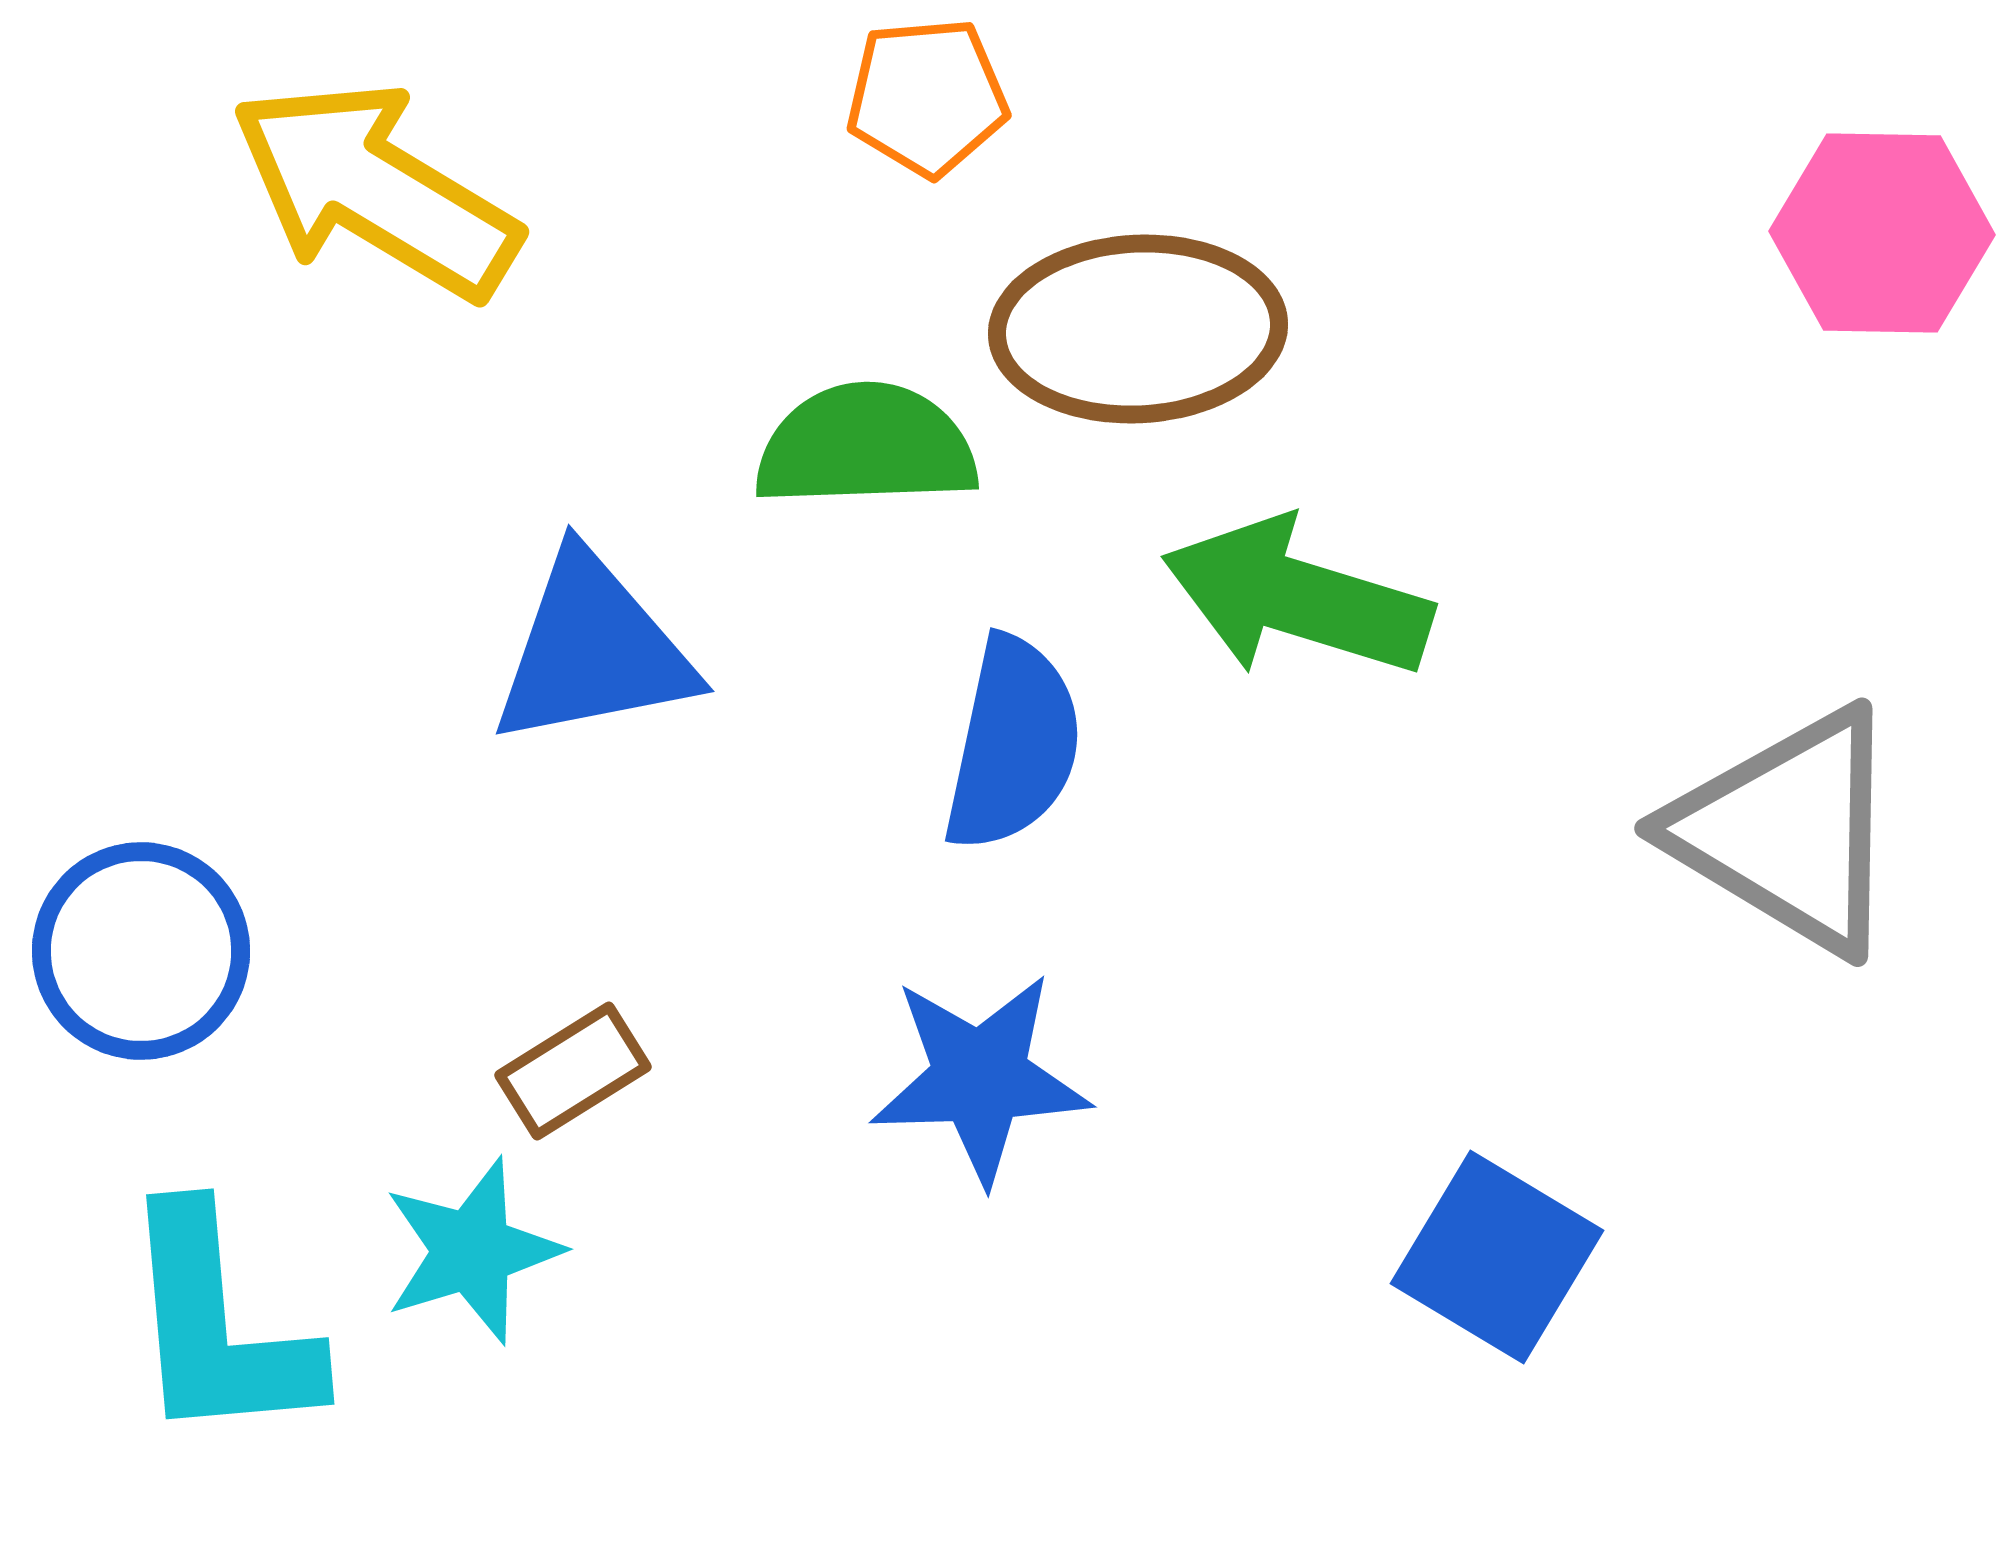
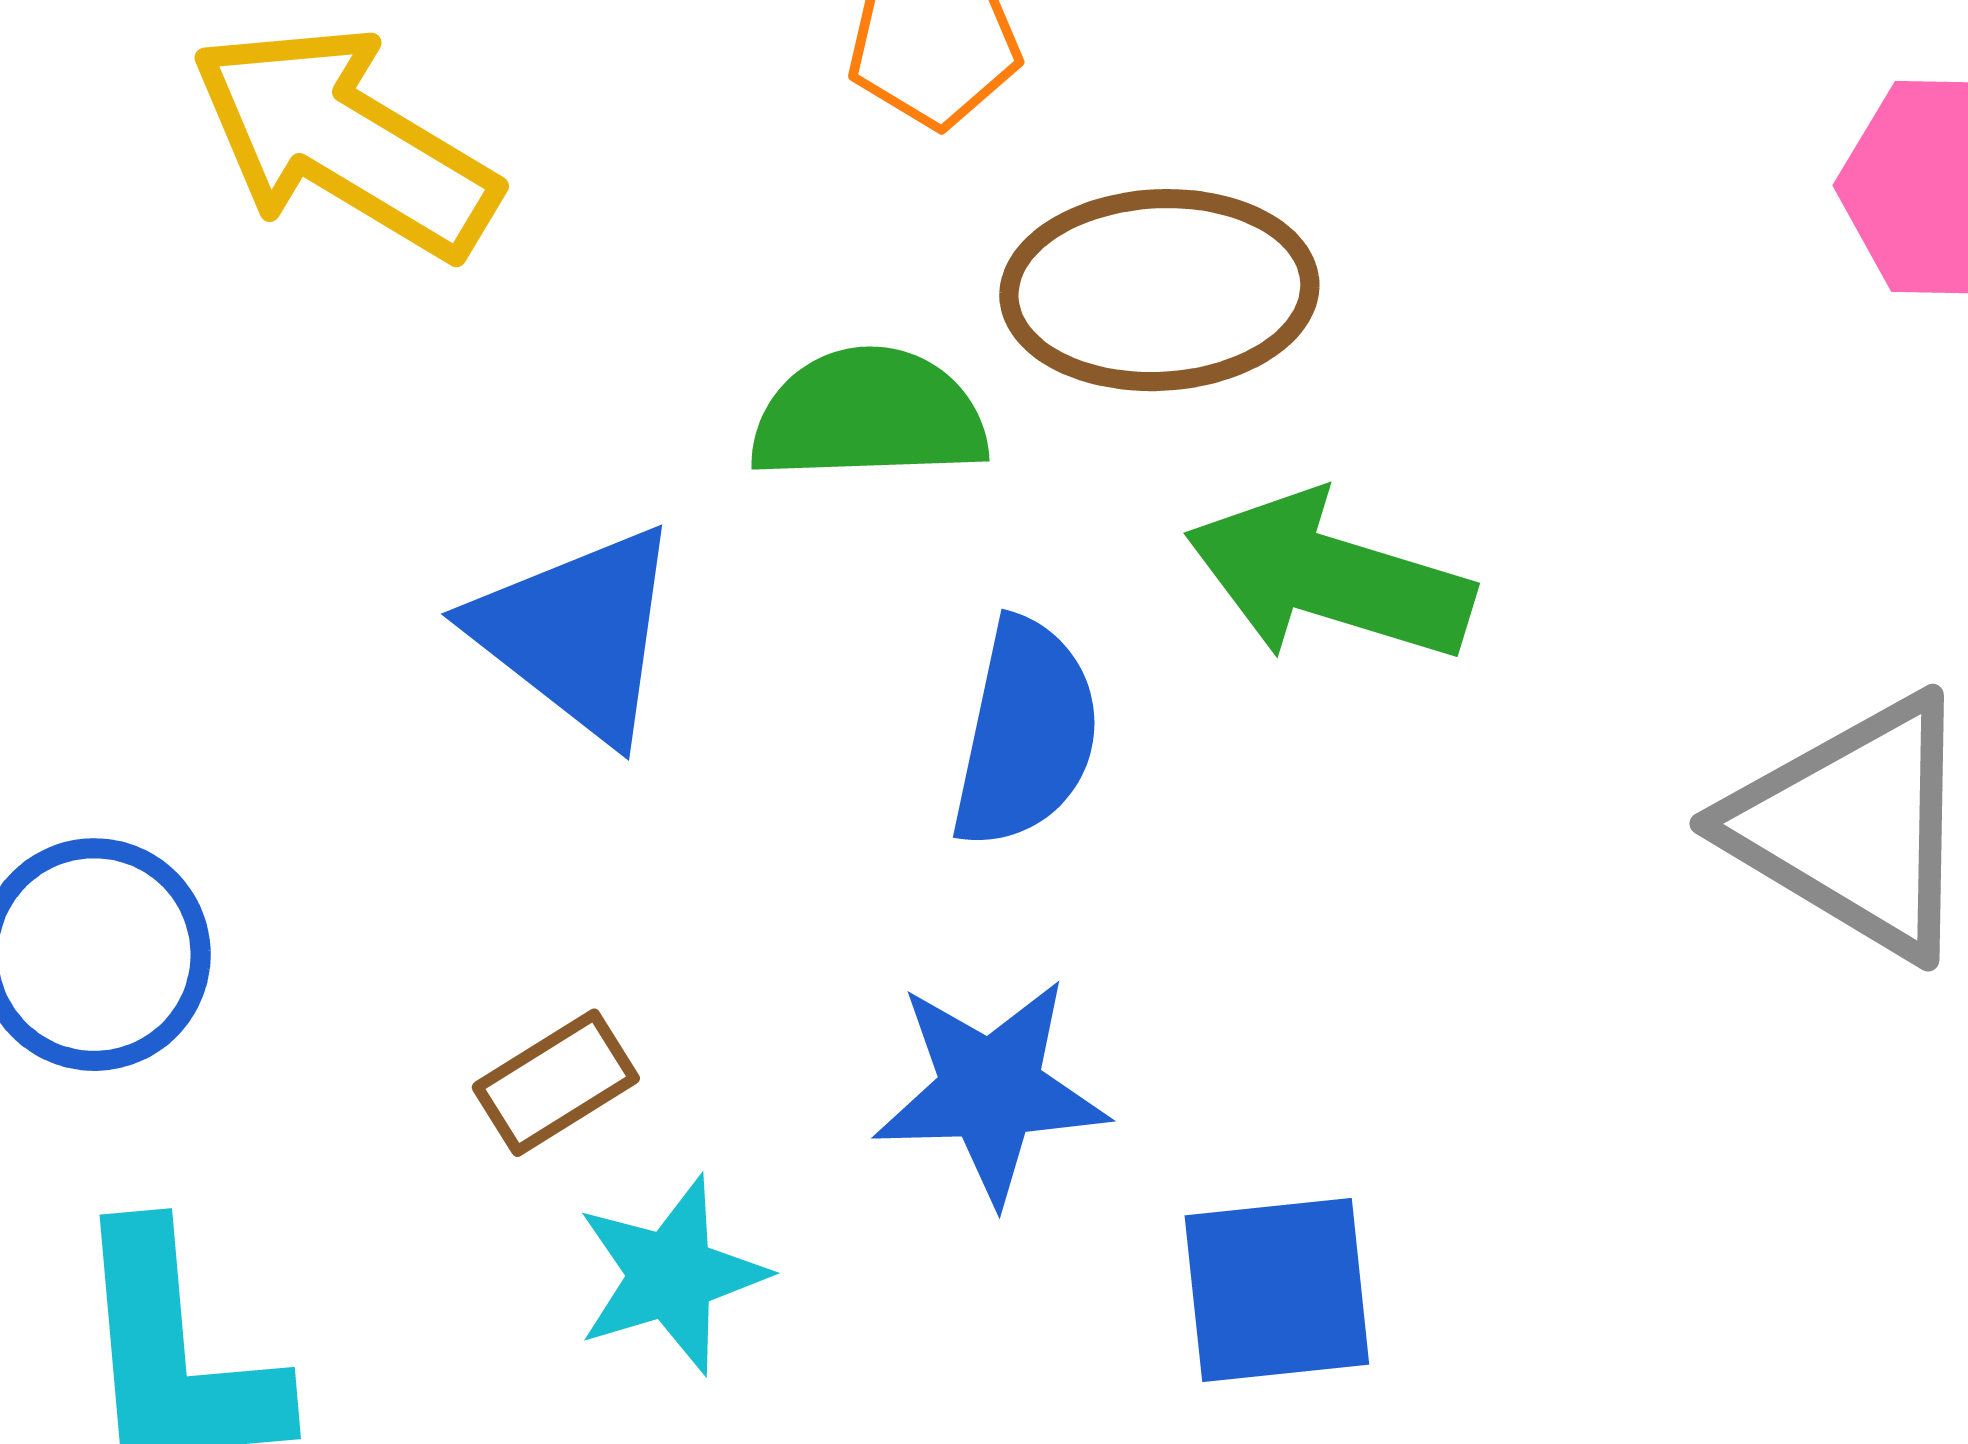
blue triangle: (593, 650) -> (577, 633), turned 49
cyan star: (472, 1251) -> (671, 1275), moved
blue square: (1497, 1257) -> (1277, 1290), moved, turned -37

